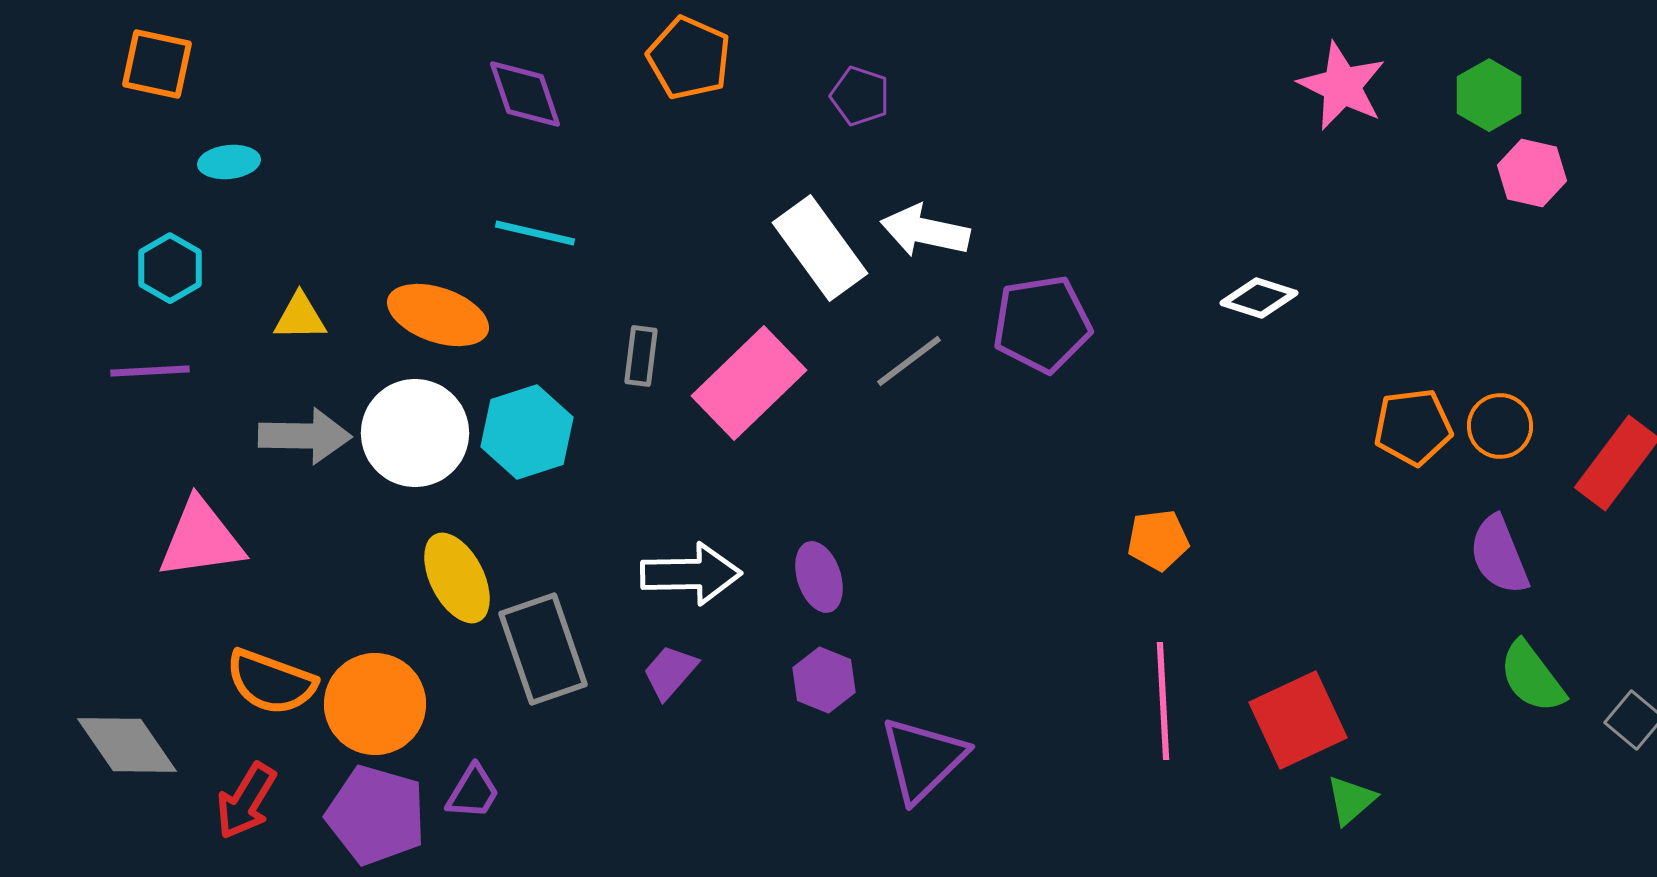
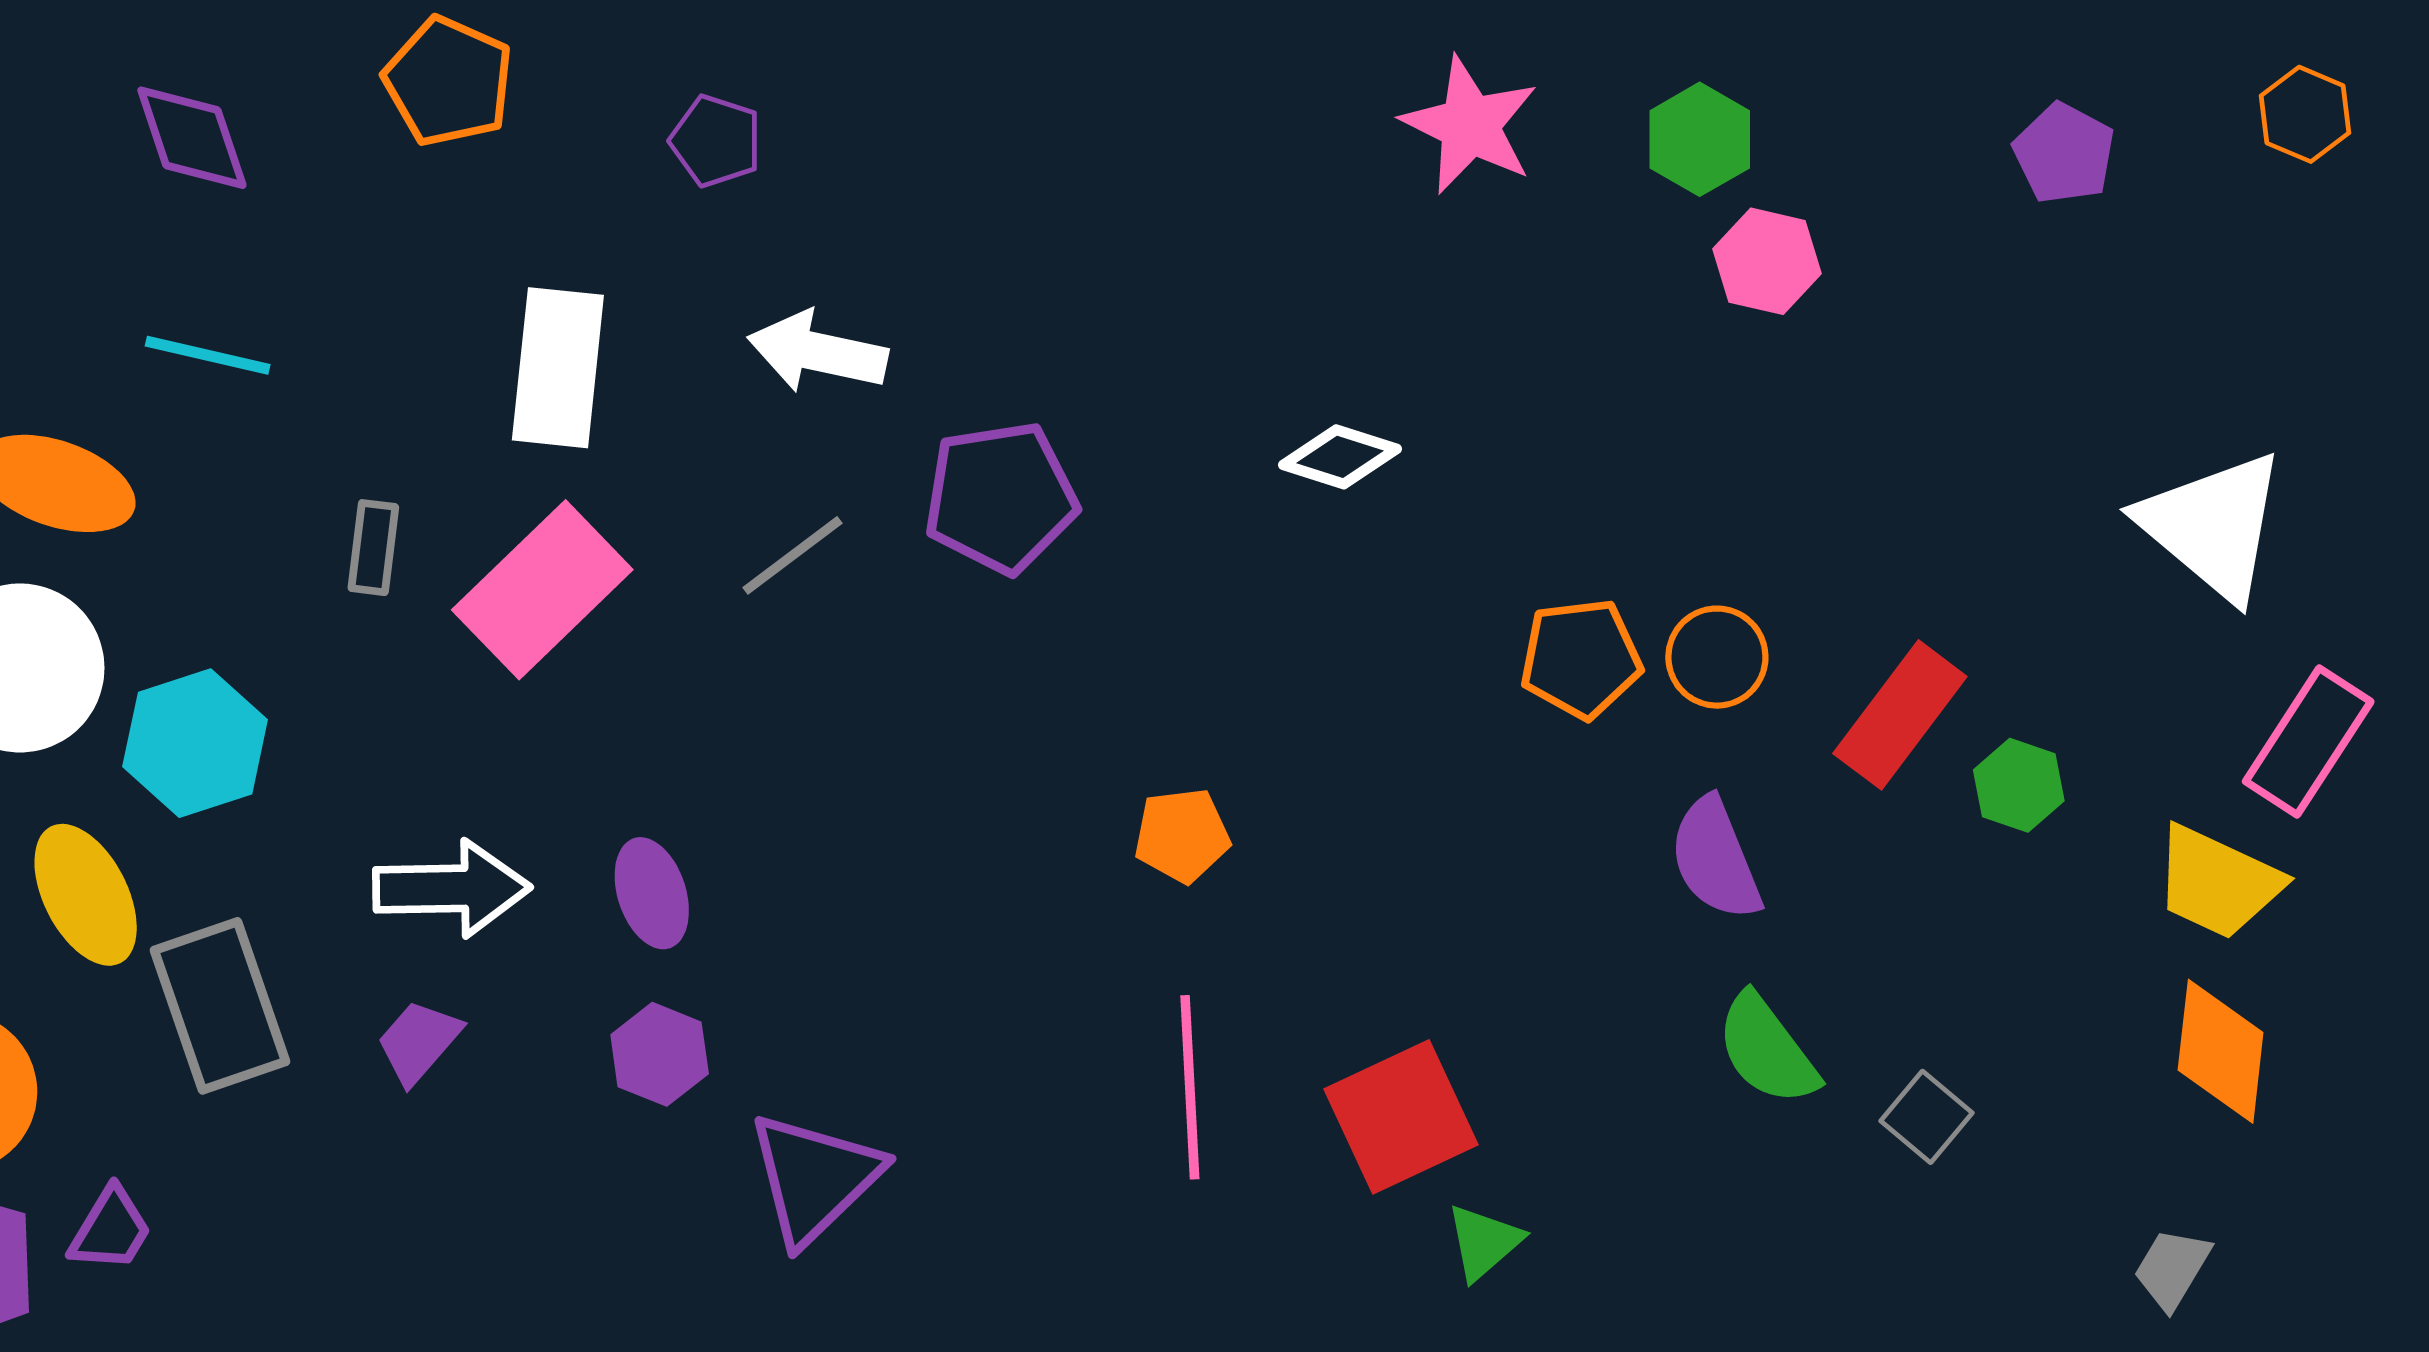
white rectangle: (820, 248) -> (558, 368), moved, turned 42
cyan hexagon: (527, 432) -> (195, 743), moved

